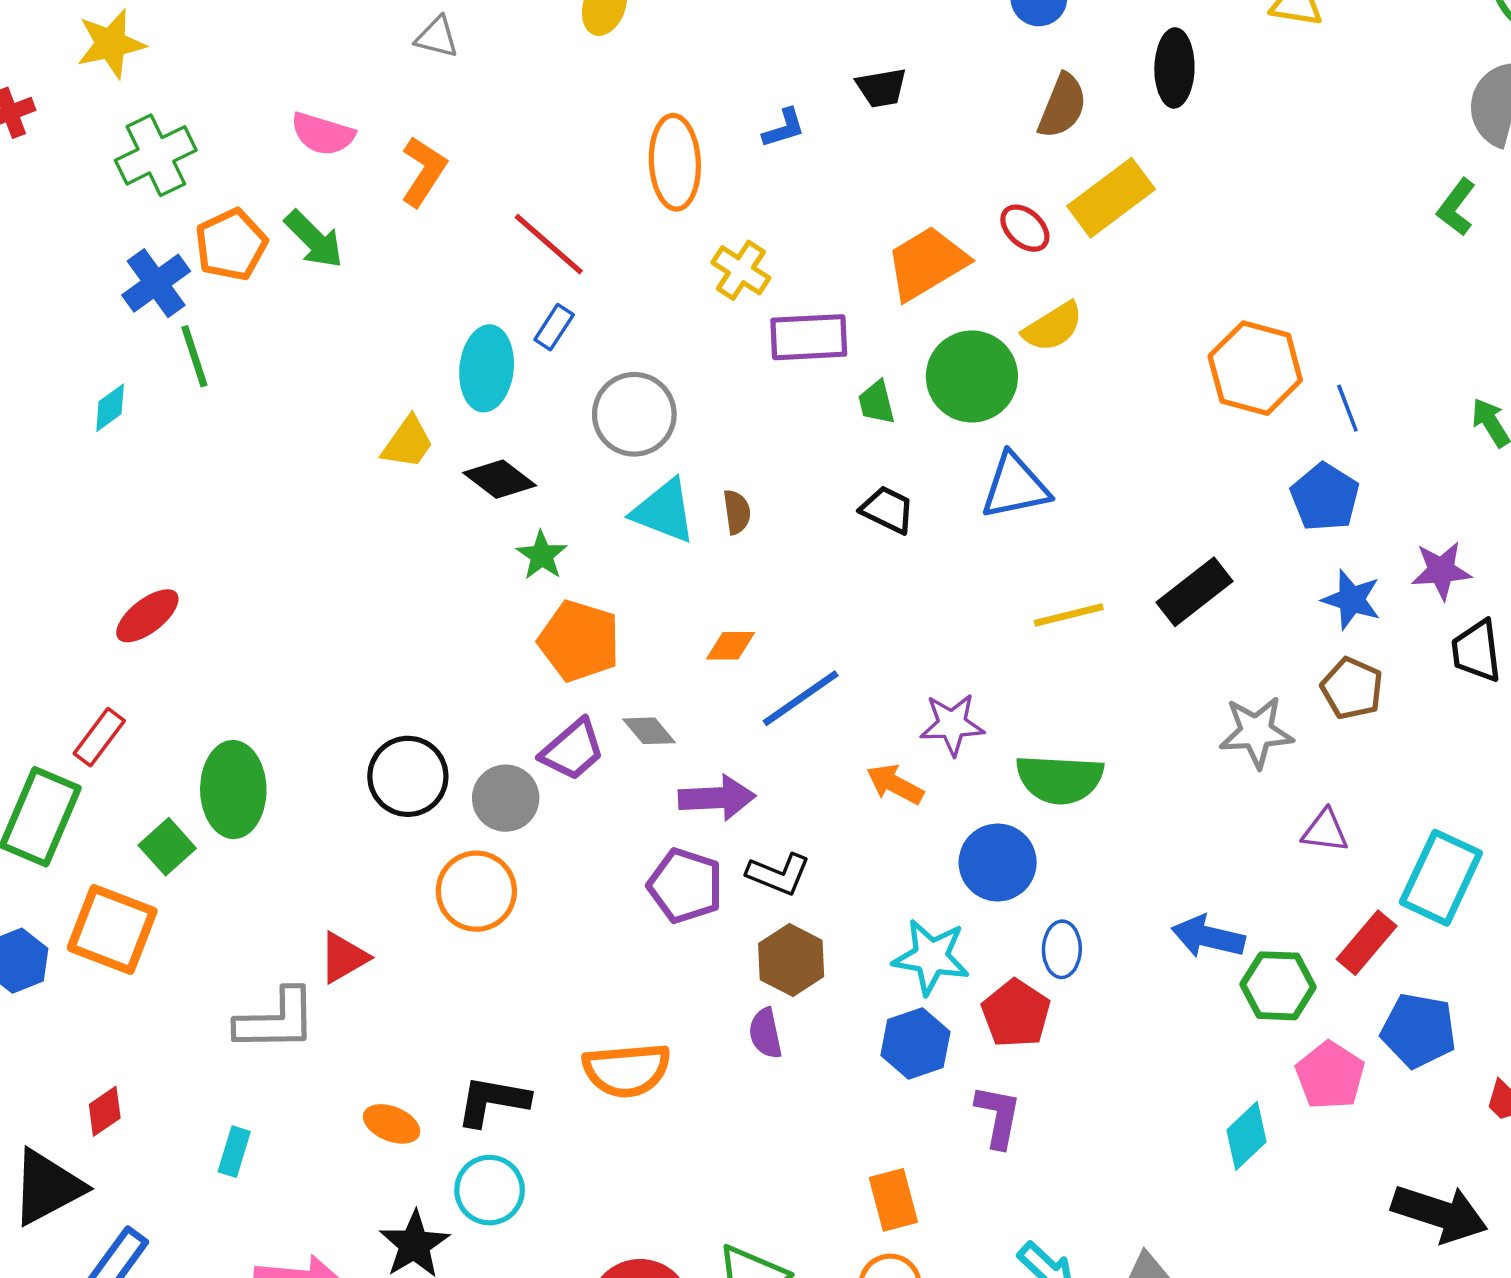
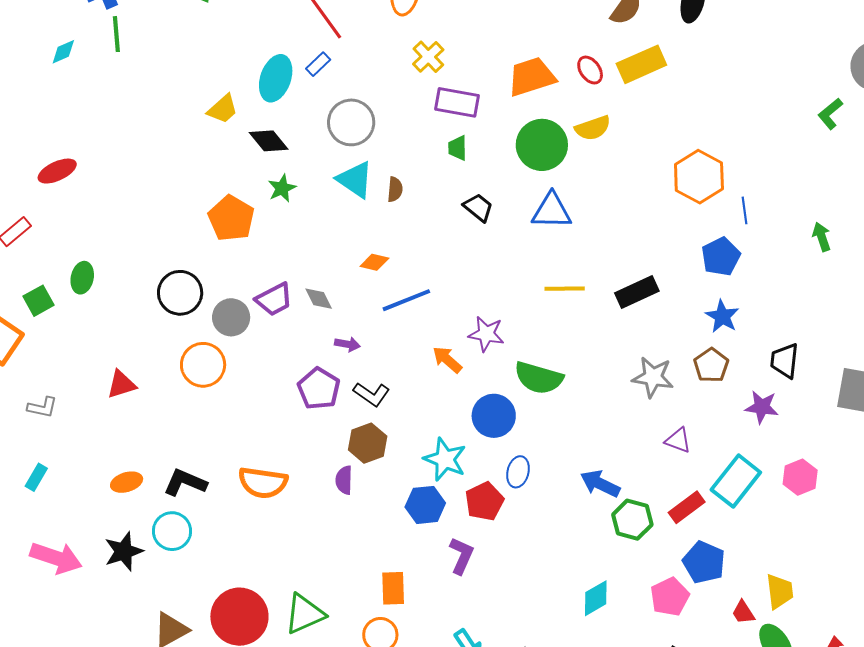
green trapezoid: (876, 402) -> (458, 148), moved
purple star: (1441, 571) -> (762, 407), moved
orange pentagon: (579, 641) -> (231, 218), moved
green ellipse: (233, 790) -> (82, 278), size x0.6
purple arrow: (717, 798) -> (347, 344), size x0.6
gray L-shape: (276, 1020) -> (42, 407), moved, size x0.6
pink pentagon: (1330, 1075) -> (670, 597), moved
orange ellipse: (392, 1124) -> (127, 482), turned -52

